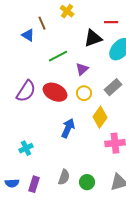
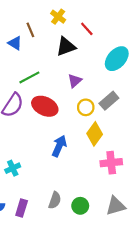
red line: (111, 22) -> (87, 29), moved, turned 48
black triangle: (93, 38) -> (66, 46), moved
green line: (58, 56) -> (29, 77), moved
yellow circle: (84, 93) -> (86, 107), moved

